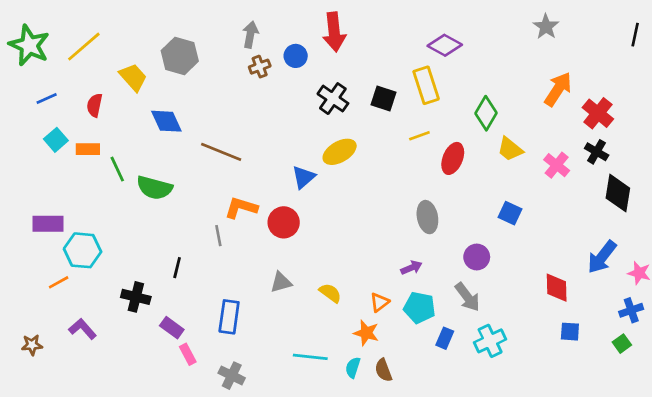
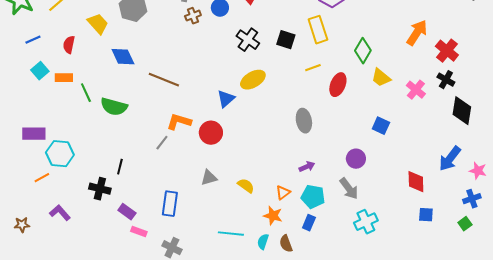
gray ellipse: (427, 217) -> (304, 121), moved
gray line: (218, 236) -> (162, 143), turned 49
black line: (177, 268) -> (120, 167), moved
blue rectangle: (445, 338) -> (309, 223), moved
pink rectangle: (188, 354) -> (139, 232), turned -42

